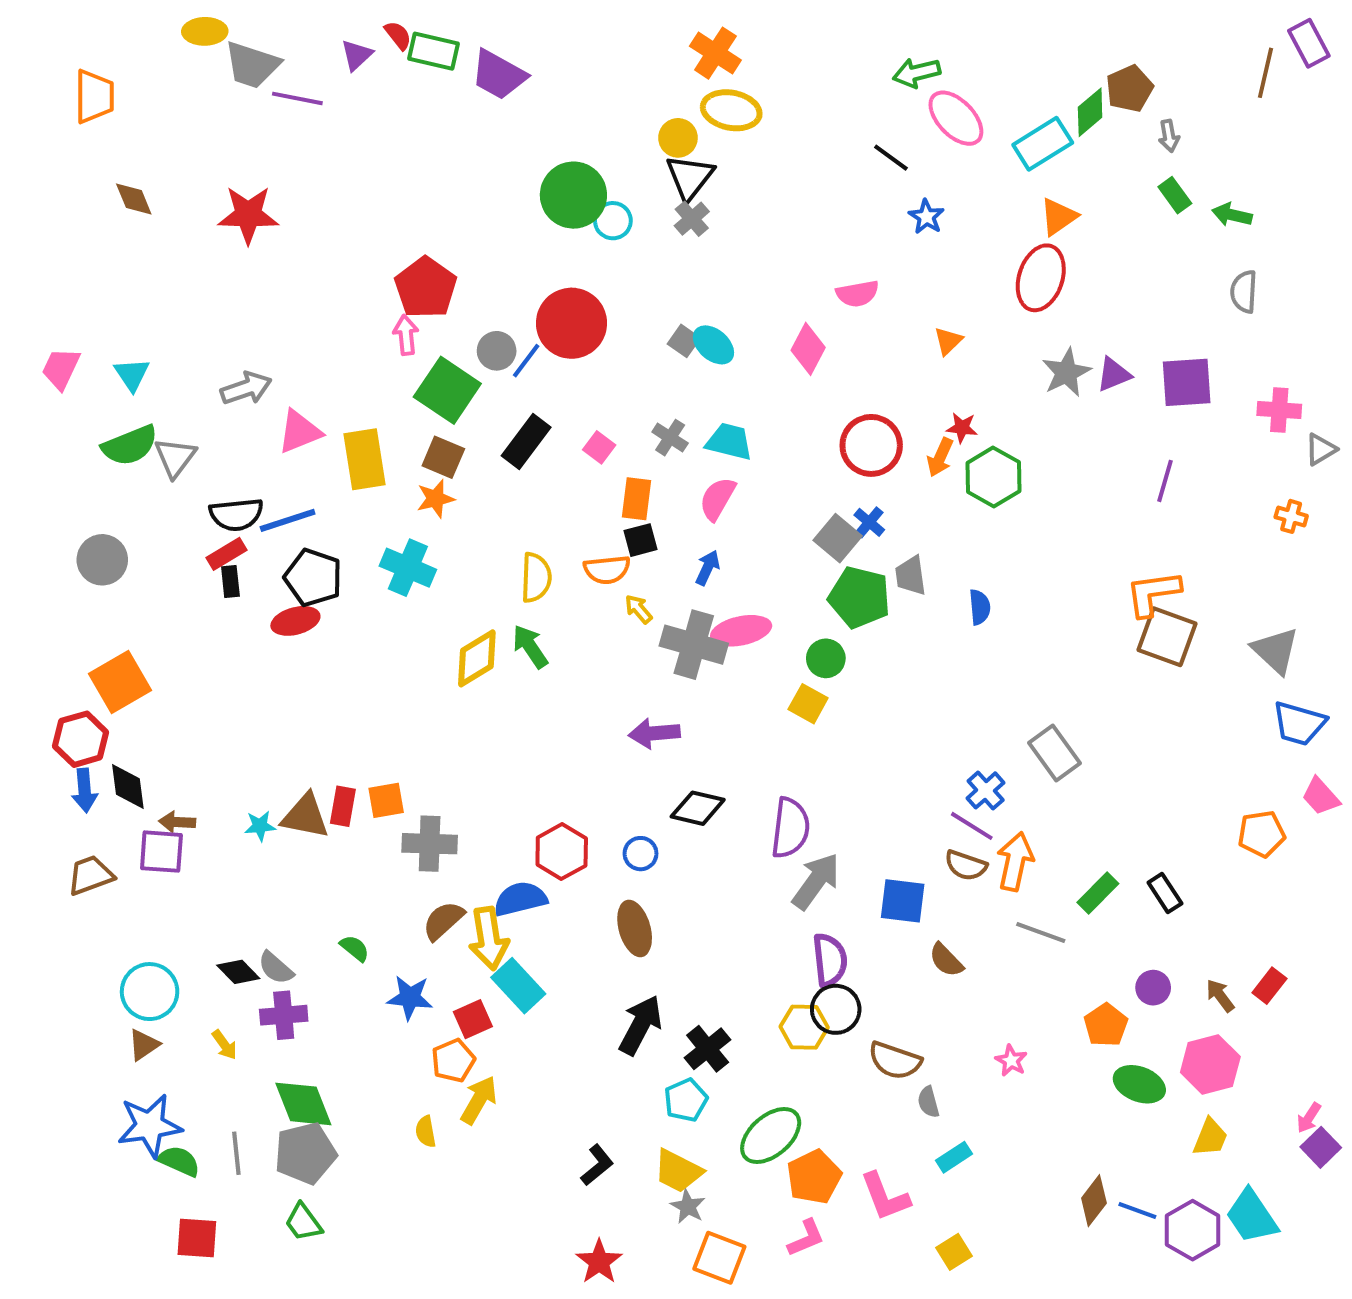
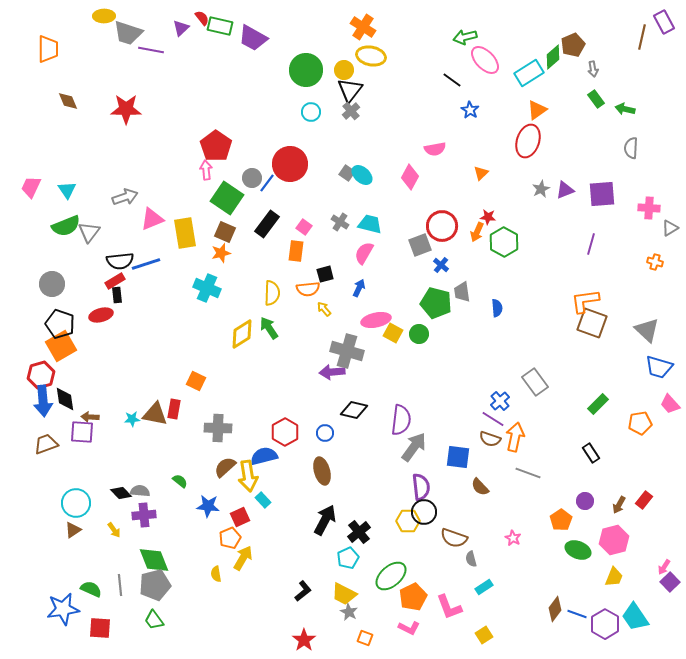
green circle: (573, 195) -> (306, 70), moved
gray star: (1066, 372) -> (541, 189), size x0.7
orange rectangle: (637, 499) -> (296, 251), moved
gray square: (838, 538) -> (420, 245), moved, turned 30
black pentagon: (313, 578) -> (60, 324), moved
red ellipse: (295, 621) -> (101, 315), moved
gray cross: (694, 645) -> (347, 351), moved
yellow square: (808, 704) -> (393, 333), moved
blue arrow: (85, 790) -> (43, 401), size x1.4
orange square: (386, 800) -> (196, 381), moved, turned 36
green rectangle: (1098, 893) -> (598, 404), moved
gray semicircle: (276, 968) -> (140, 491), turned 144
cyan rectangle: (518, 986) -> (263, 500), size x0.6
brown arrow: (1220, 996) -> (619, 505), turned -114
blue star: (150, 1126) -> (63, 609), moved
pink L-shape: (806, 1238) -> (409, 628), turned 50
orange square: (719, 1258) -> (365, 638), size x0.6

